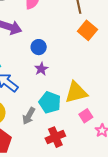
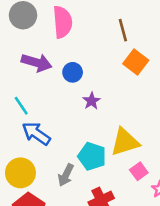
blue circle: (39, 47) -> (73, 72), moved
purple star: (41, 69) -> (92, 101), moved

